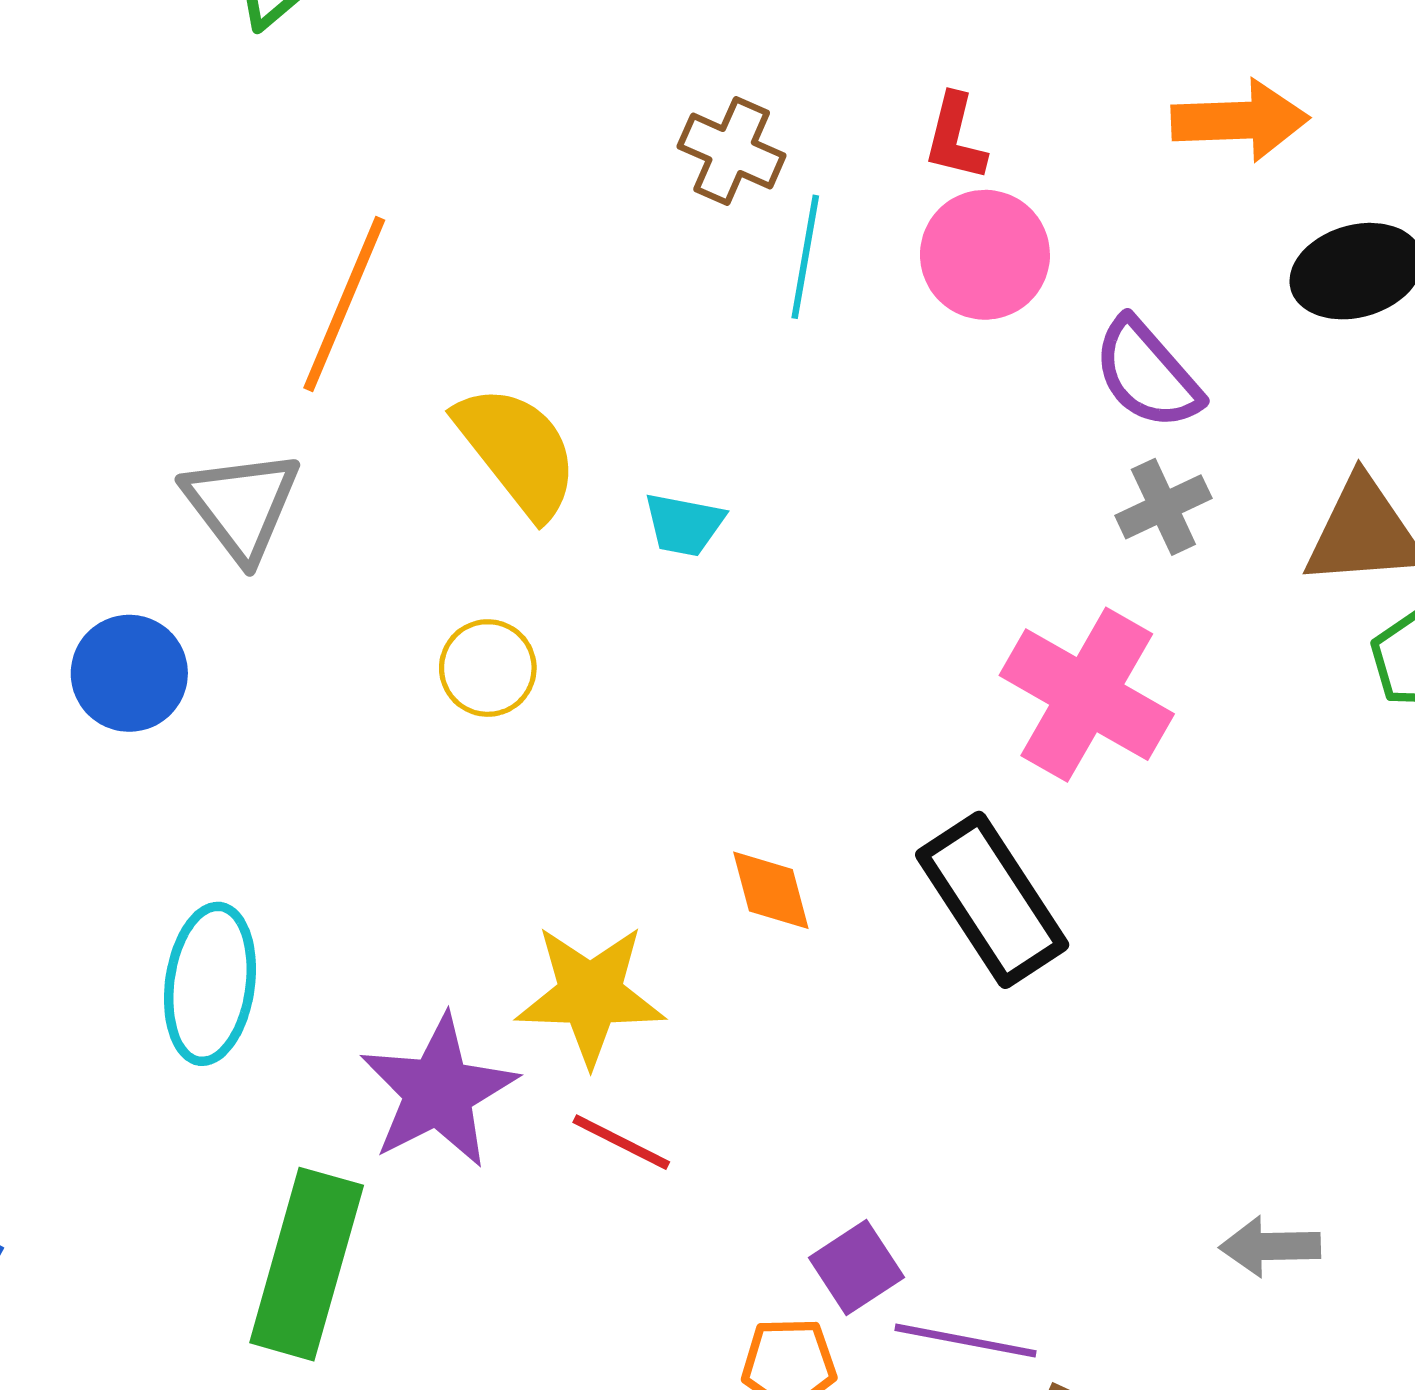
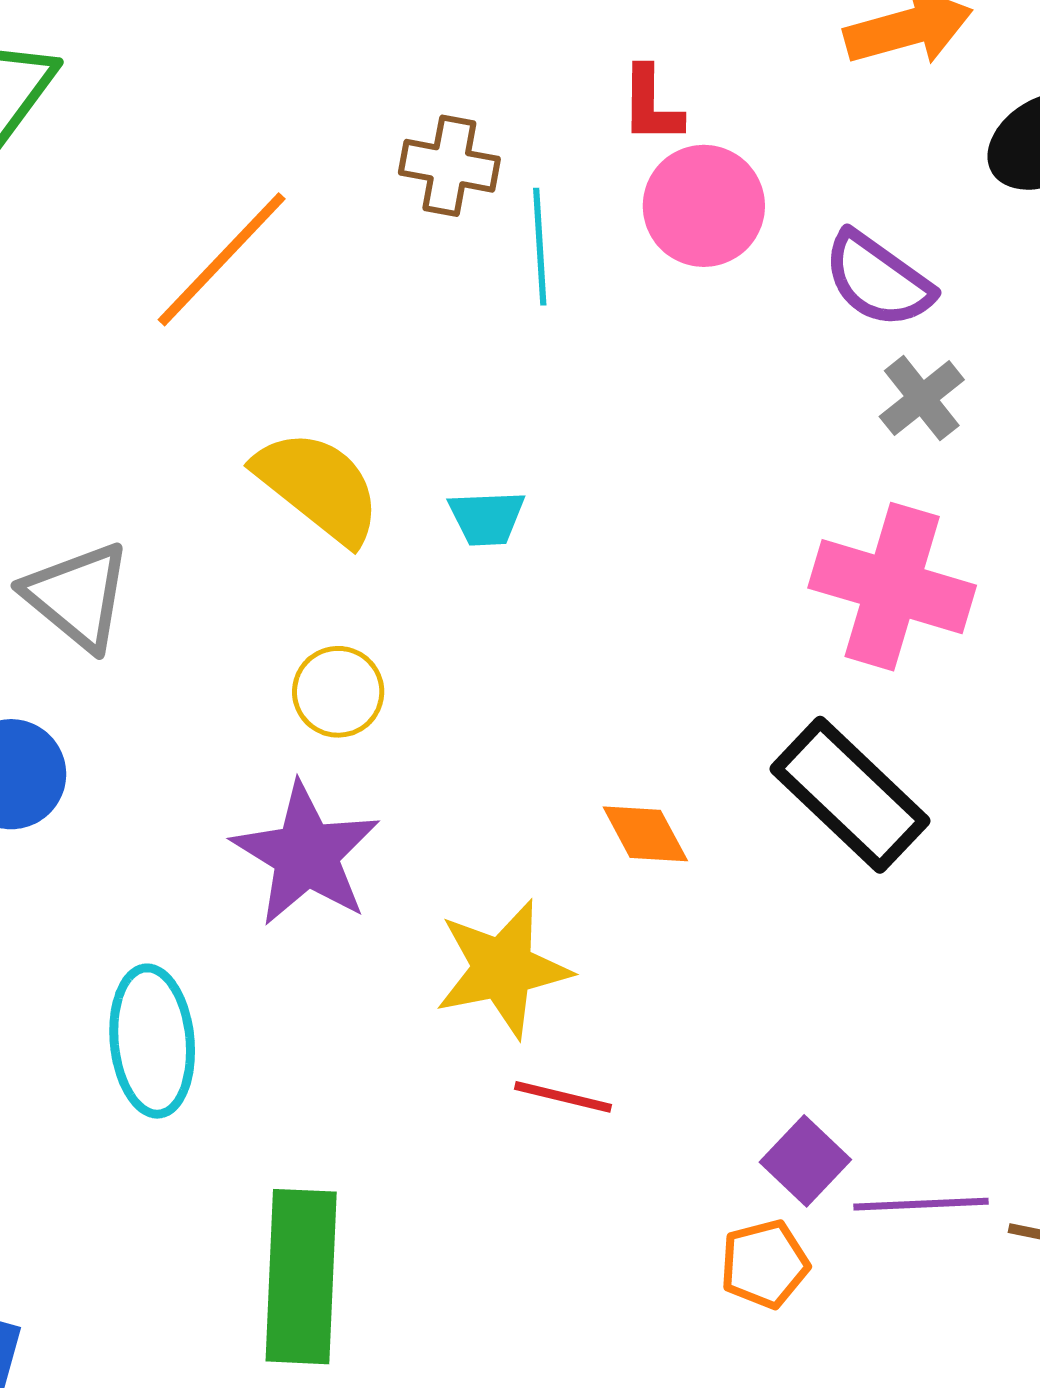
orange line: (344, 304) -> (222, 259), moved, turned 34
purple star: (438, 1091) -> (306, 854), moved

